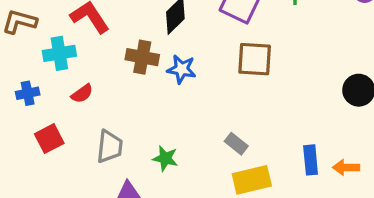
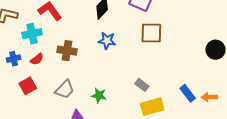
brown cross: (142, 57) -> (67, 51), moved
red semicircle: (82, 94) -> (37, 59), moved
gray trapezoid: (110, 147) -> (65, 89), turned 40
blue rectangle: (311, 160) -> (188, 93), turned -30

